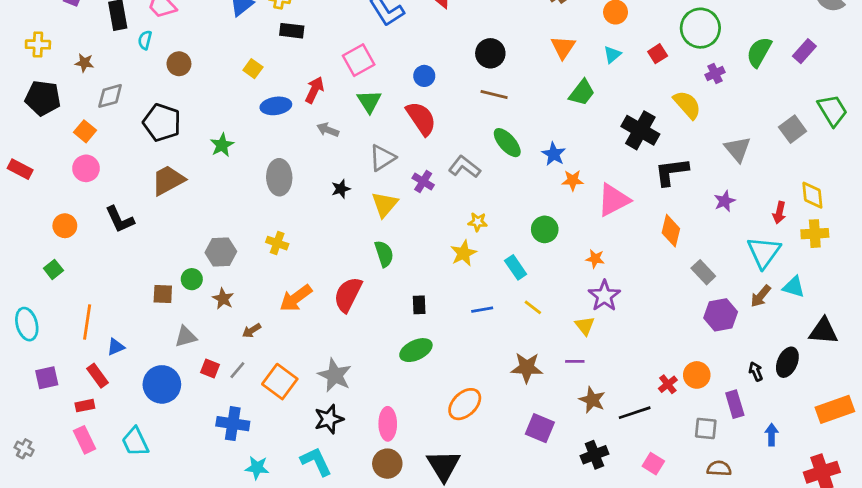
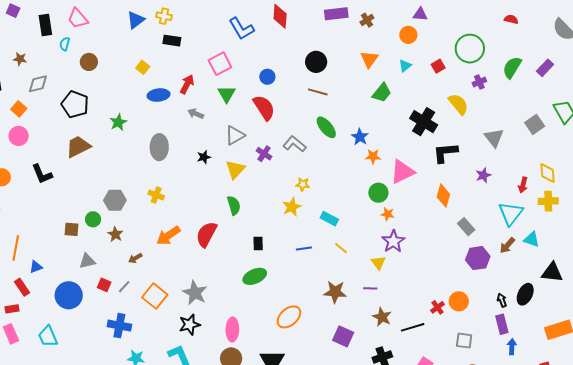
green circle: (545, 229) -> (378, 193), moved
cyan rectangle: (516, 267) -> (329, 219), turned -30
purple rectangle: (735, 404) -> (502, 324), moved

